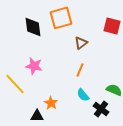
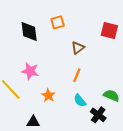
orange square: (61, 18) -> (58, 22), size x0.6
orange star: (51, 103) -> (48, 96), moved

